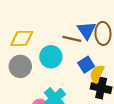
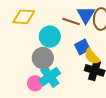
gray circle: (20, 66) -> (43, 58), moved
yellow semicircle: (97, 74) -> (92, 57), turned -72

